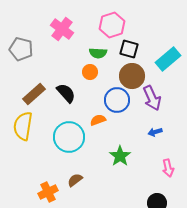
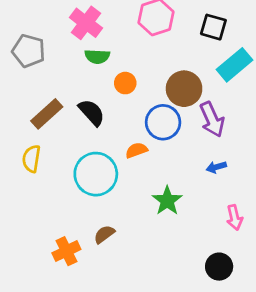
black square: (129, 49) -> (213, 27), moved
green semicircle: (98, 53) -> (97, 56), moved
yellow semicircle: (23, 126) -> (31, 159), size x0.7

